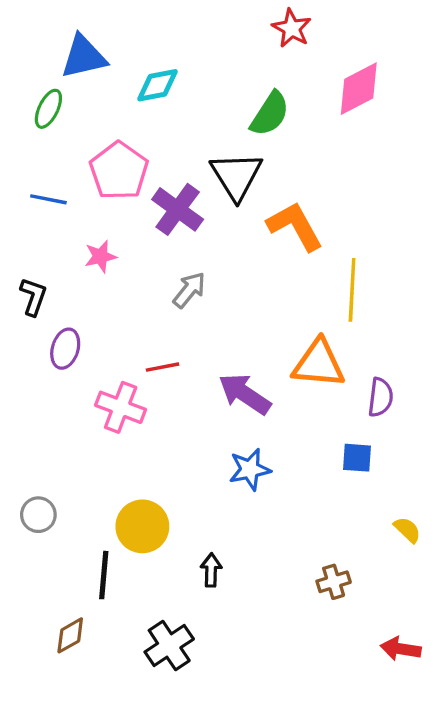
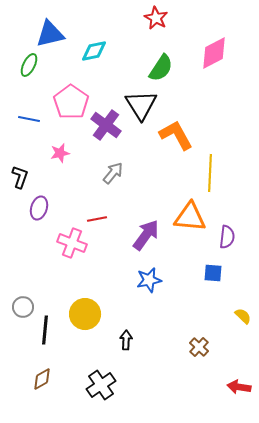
red star: (292, 28) -> (156, 18), moved
purple arrow: (245, 394) -> (146, 235), turned 92
black line: (104, 575) -> (45, 330), moved
brown cross: (334, 582) -> (199, 347), turned -30

